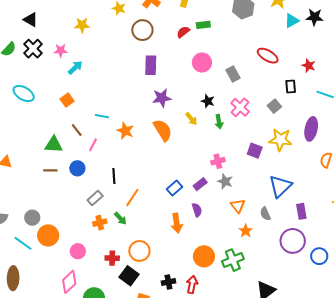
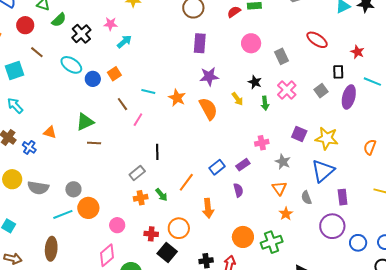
black cross: (33, 49) -> (81, 34), moved
purple ellipse: (311, 129) -> (349, 97), moved
orange star: (125, 131) -> (177, 98), moved
yellow star: (280, 140) -> (327, 138), moved
green triangle: (54, 145) -> (85, 122), moved, turned -30
blue circle: (77, 168) -> (93, 79), moved
gray star: (225, 181) -> (283, 162), moved
orange line: (132, 197) -> (186, 182), moved
orange arrow: (177, 223) -> (208, 208), moved
cyan line: (23, 243) -> (63, 214), turned -60

